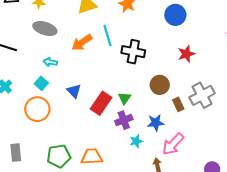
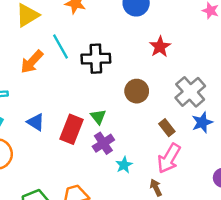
brown rectangle: (178, 104) -> (167, 128), moved
blue star: (156, 123) -> (202, 122), moved

